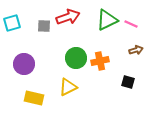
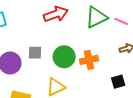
gray square: (44, 26) -> (35, 53), moved
black square: (128, 82) -> (118, 82), turned -32

